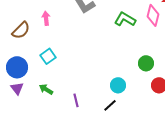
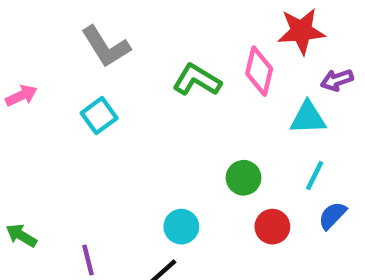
pink arrow: (46, 18) -> (21, 96), moved, turned 72
cyan square: (48, 56) -> (99, 116), moved

